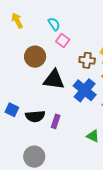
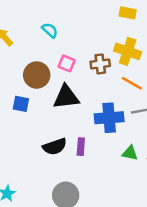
pink square: (63, 40) -> (67, 63), moved
blue cross: (85, 90) -> (109, 118), moved, turned -30
blue square: (12, 110) -> (21, 104), moved

